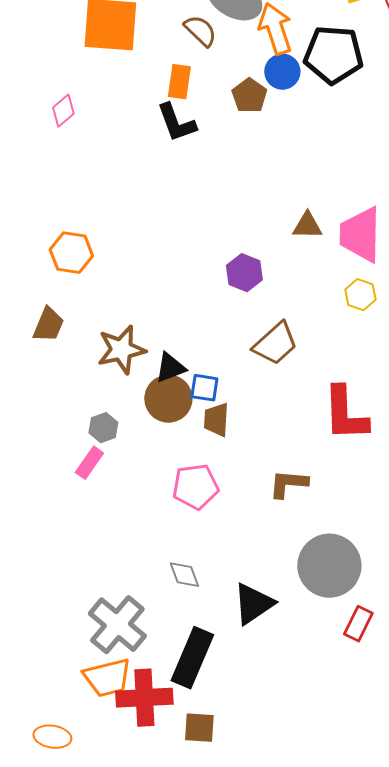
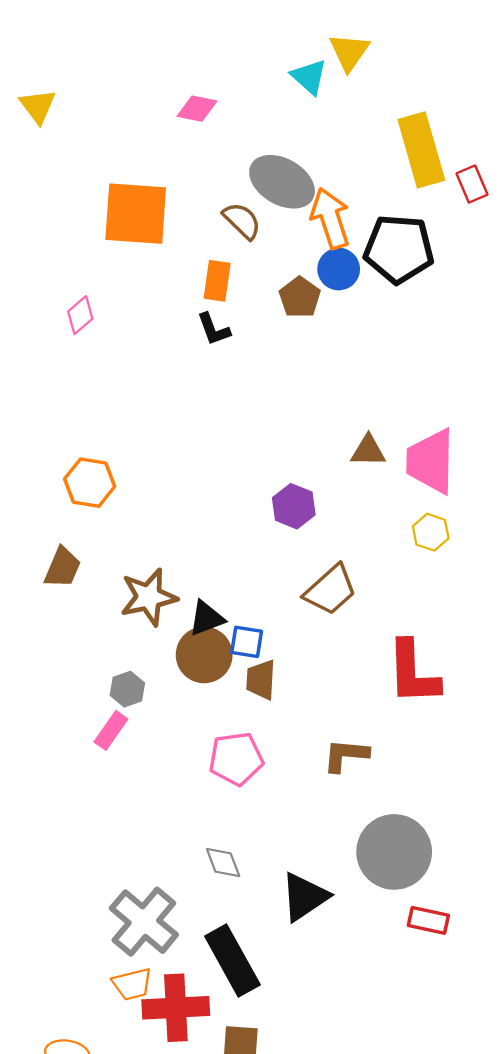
black L-shape: (176, 123) -> (214, 329), size x0.7
red rectangle: (358, 624) -> (428, 920), turned 76
black rectangle: (192, 658) -> (232, 961), turned -52
orange trapezoid: (107, 678) -> (132, 984), size x0.7

